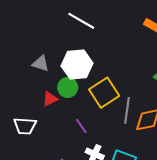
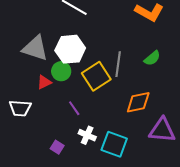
gray triangle: (41, 64) -> (35, 48), size x1.6
gray line: (127, 110) -> (118, 64), moved

